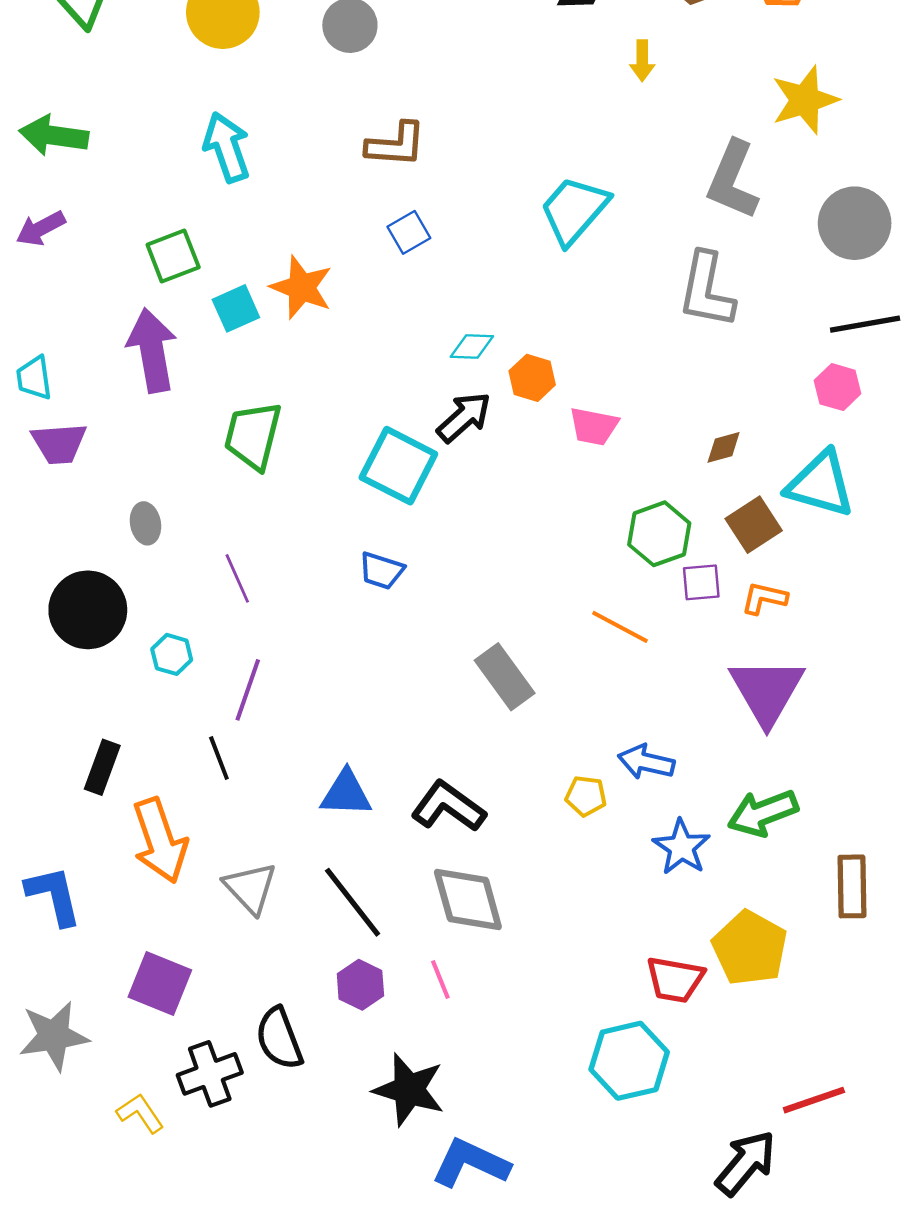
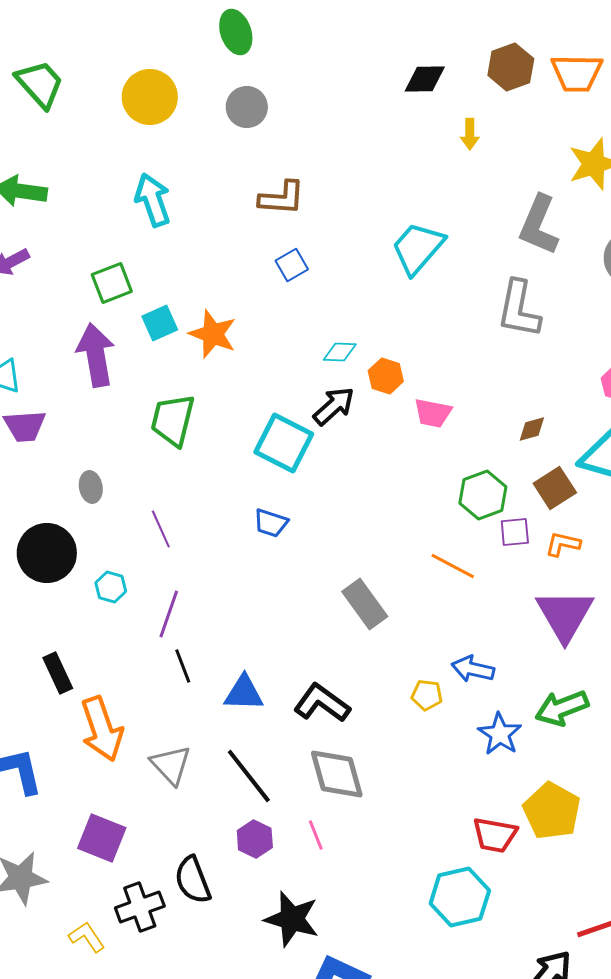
orange star: (301, 287) -> (213, 334), moved
black line: (219, 758) -> (183, 666), moved
black rectangle: (102, 767) -> (58, 673), turned -45

